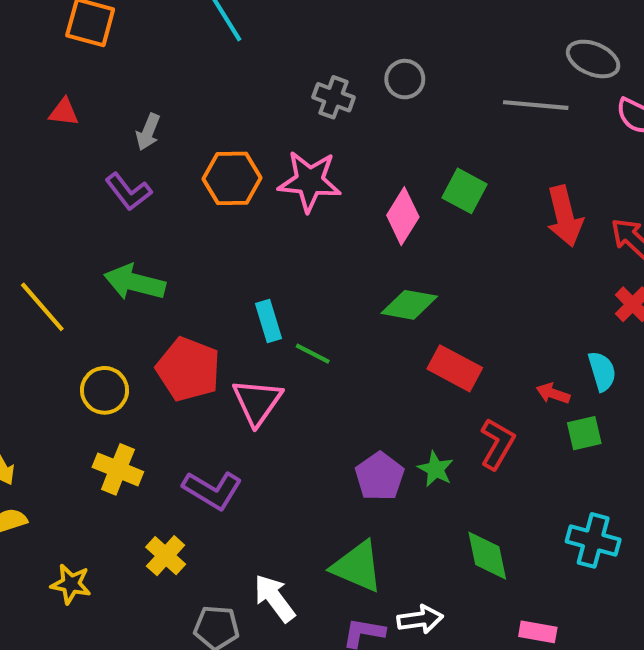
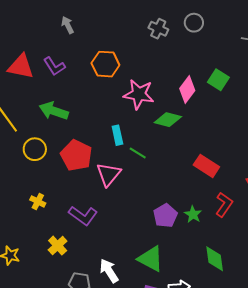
red triangle: (64, 112) -> (21, 67), moved, size x1.8
gray arrow: (148, 132) -> (68, 25), moved, turned 126
pink star: (310, 181) -> (139, 94), moved
green diamond: (409, 305) -> (168, 120), moved
yellow circle: (105, 390) -> (35, 149), moved
yellow cross: (118, 469) -> (38, 202), size x0.7

